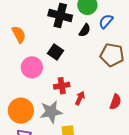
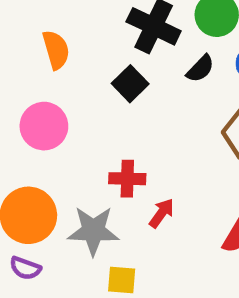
black square: (56, 52) -> (130, 84), moved
pink circle: (32, 67) -> (44, 126), moved

